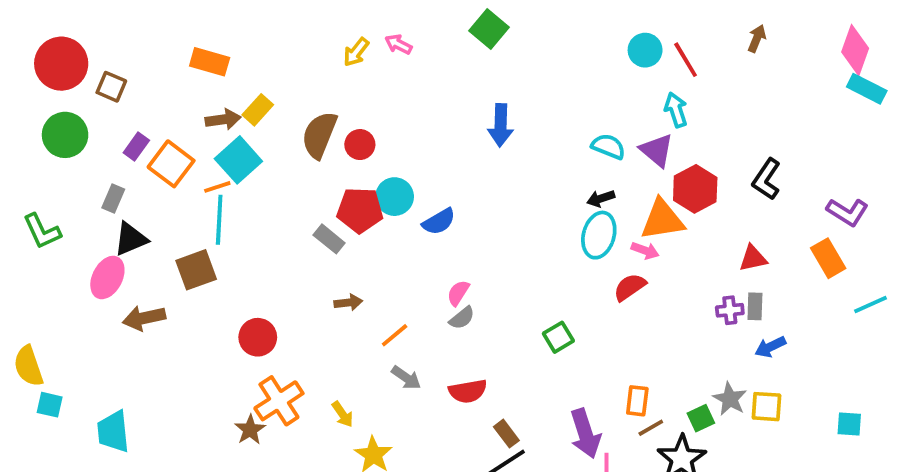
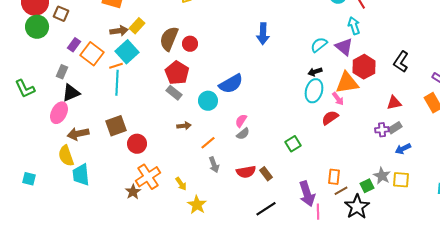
green circle: (65, 135) -> (37, 27), moved
cyan semicircle: (608, 146) -> (319, 45), turned -60
cyan circle: (395, 197) -> (208, 101), moved
red pentagon: (360, 210) -> (177, 73), moved, turned 30
blue semicircle: (439, 222) -> (231, 84), size x1.4
pink arrow: (645, 251) -> (338, 99), turned 32
brown square: (196, 270) -> (116, 126), moved
gray rectangle: (755, 306) -> (395, 128), turned 56
yellow semicircle: (28, 366) -> (66, 156), moved
gray arrow: (406, 378) -> (214, 165), turned 35
cyan trapezoid: (113, 432) -> (81, 175), moved
brown rectangle: (506, 434) -> (266, 174), moved

